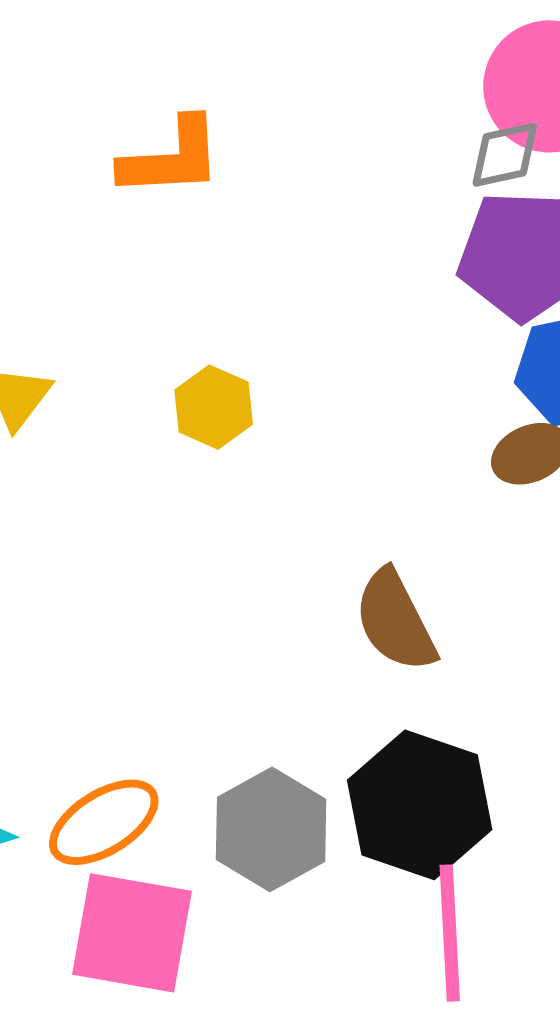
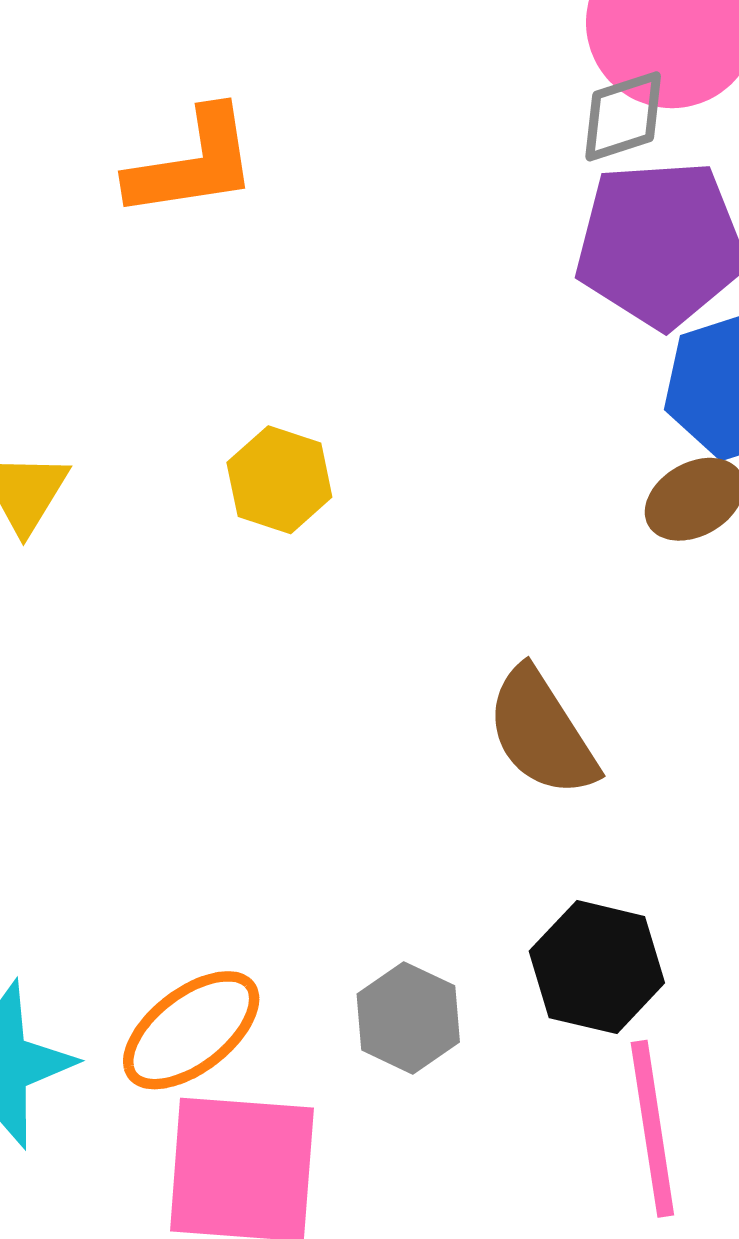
black hexagon: (420, 805) -> (597, 967), size x0.7
gray hexagon: (271, 829) -> (408, 1018), size x0.7

